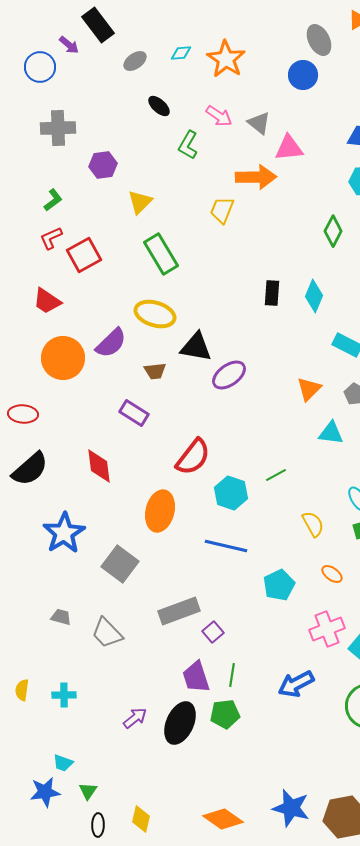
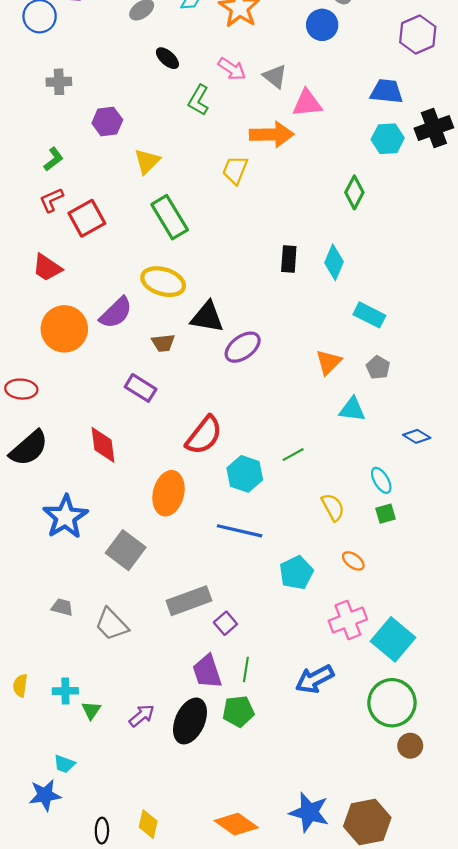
gray cross: (58, 128) -> (59, 82), size x0.7
green triangle: (88, 791) -> (91, 710), moved

